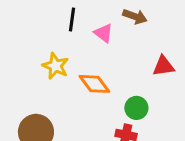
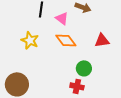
orange diamond: (94, 84) -> (66, 40), moved

